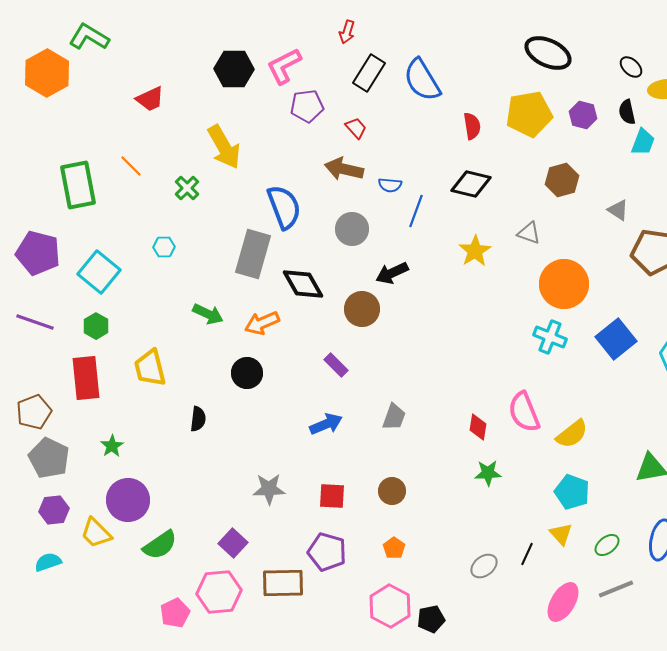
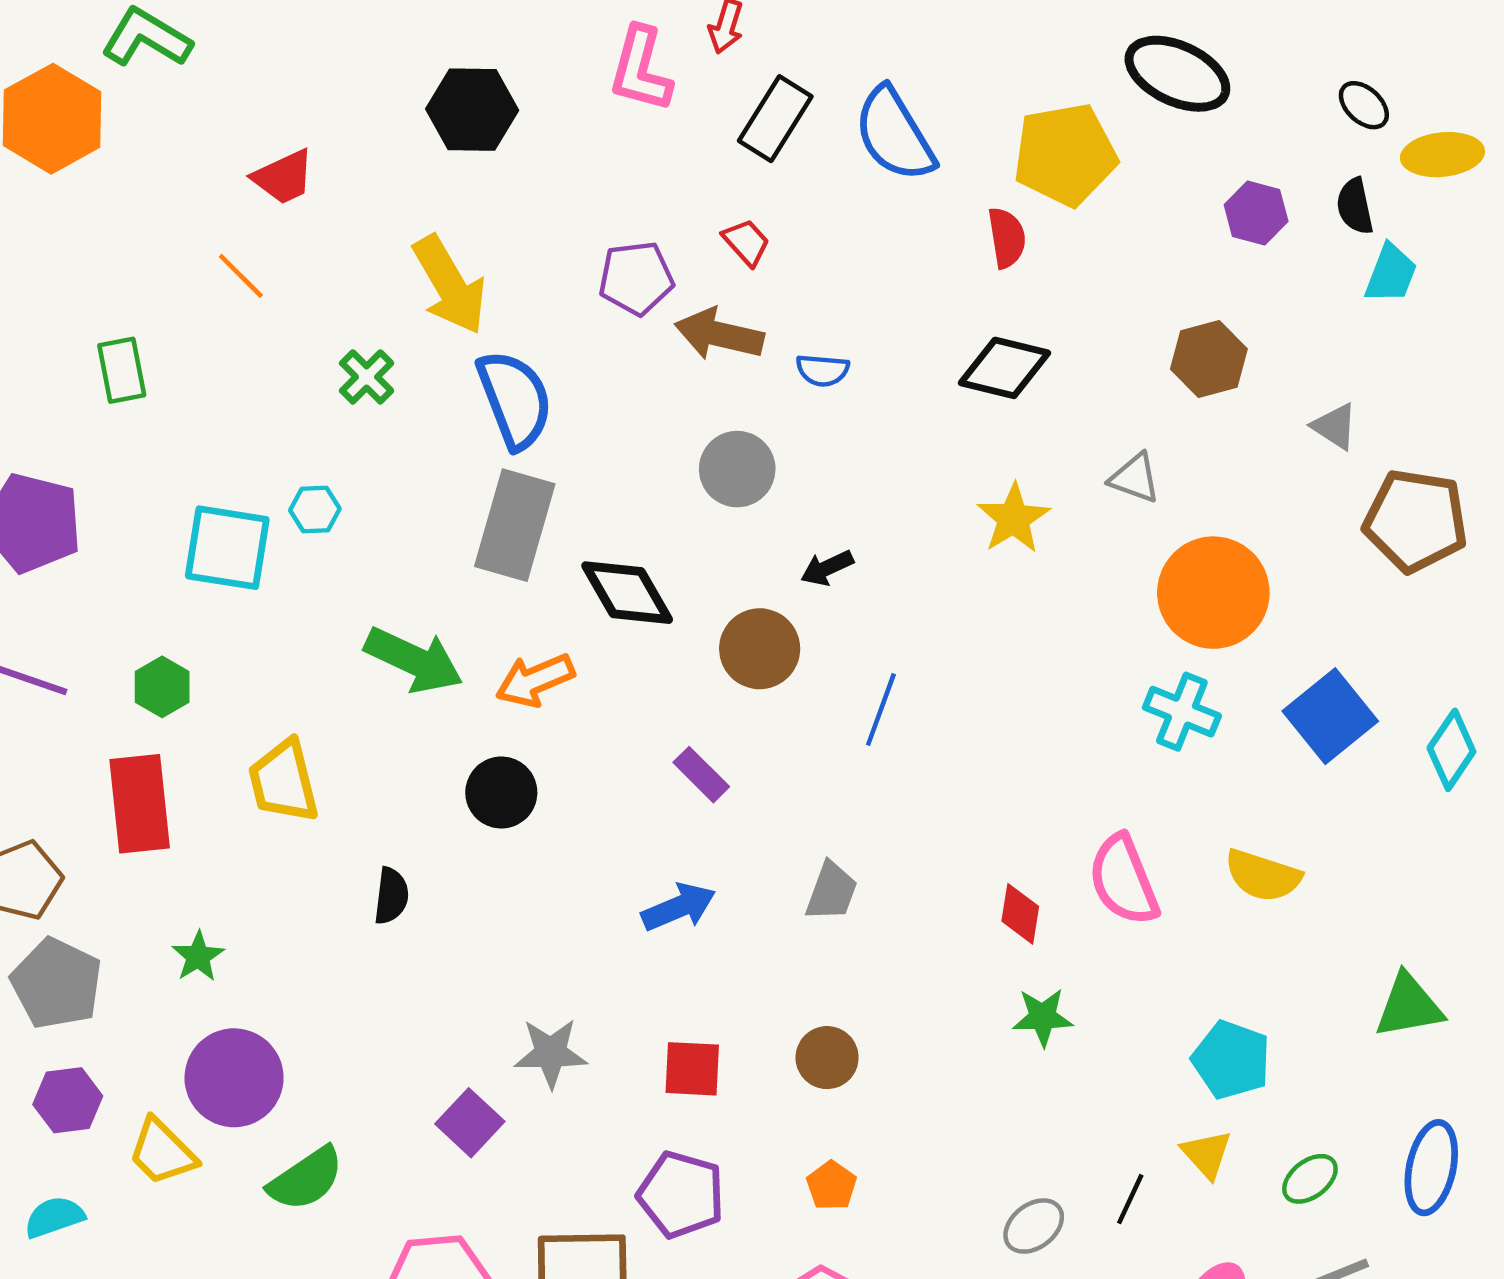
pink L-shape: (284, 66) -> (641, 69), moved, turned -48
purple pentagon: (307, 106) -> (636, 278), moved
yellow pentagon: (529, 114) -> (1065, 155), moved
orange line: (131, 166) -> (241, 276), moved
green rectangle: (78, 185) -> (122, 370), size x0.6
blue semicircle: (284, 207) -> (515, 399), moved
blue line: (416, 211) -> (881, 709), moved
cyan square: (99, 272) -> (227, 548), moved, turned -30
black arrow: (392, 273) -> (827, 568), size x0.7
green arrow: (208, 314) -> (414, 660), size x1.4
yellow semicircle: (572, 434) -> (1263, 876), moved, turned 56
purple square: (233, 543) -> (470, 1123), moved

